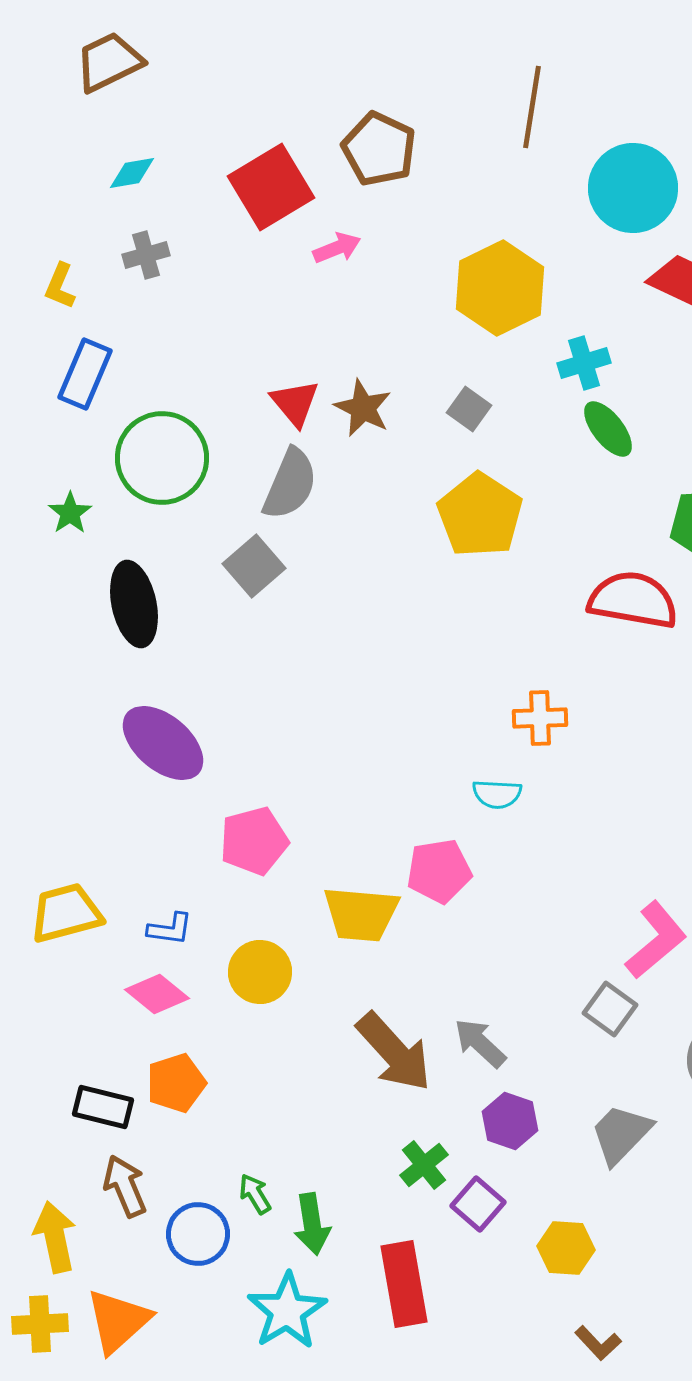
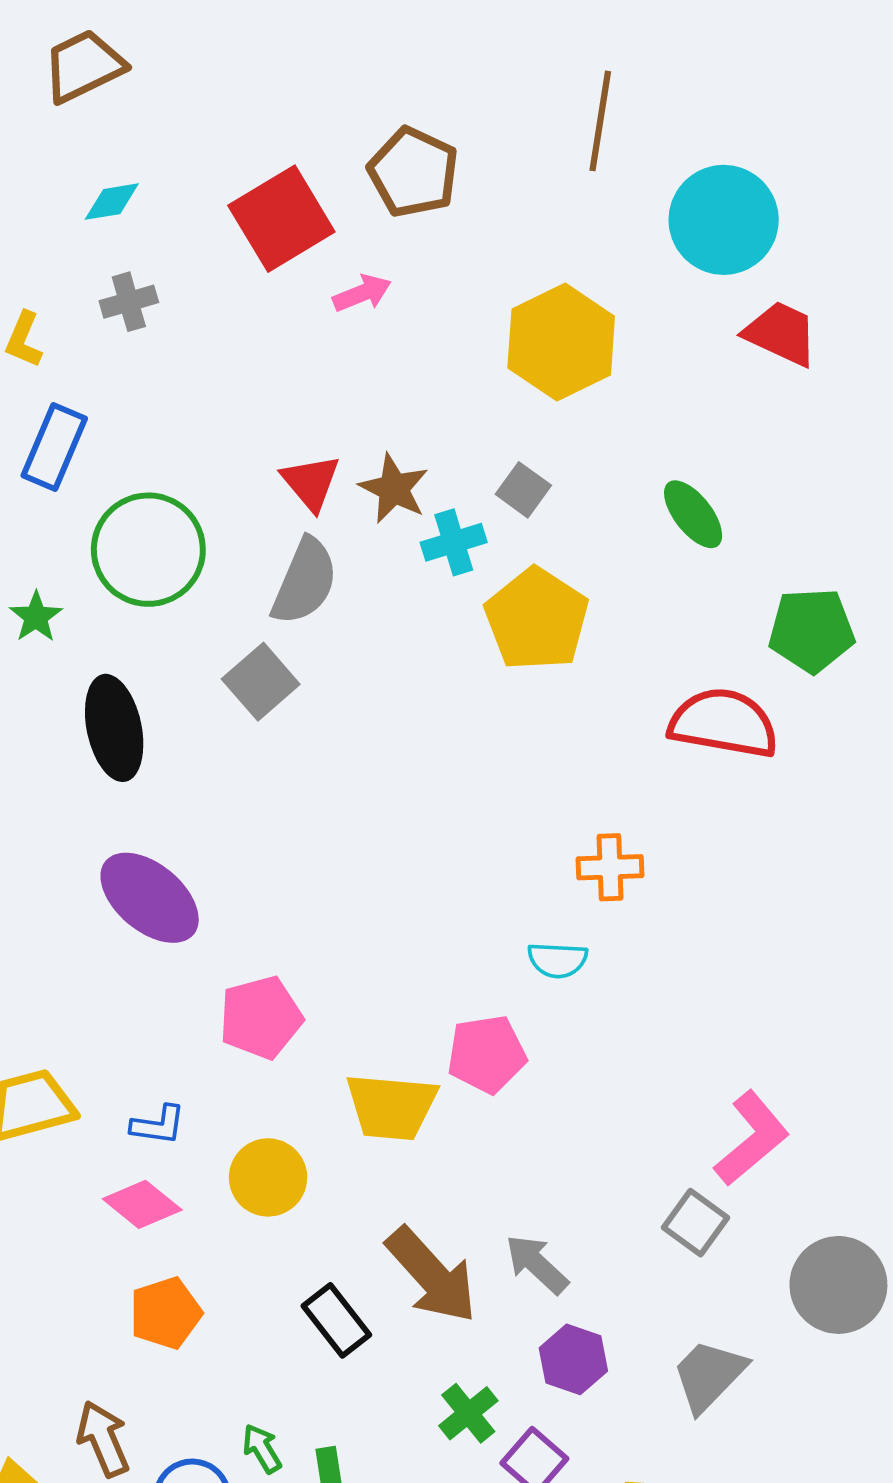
cyan cross: (584, 363) -> (454, 542), moved
black rectangle: (103, 1107) -> (336, 1320), moved, turned 38

